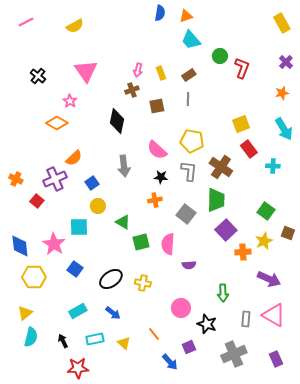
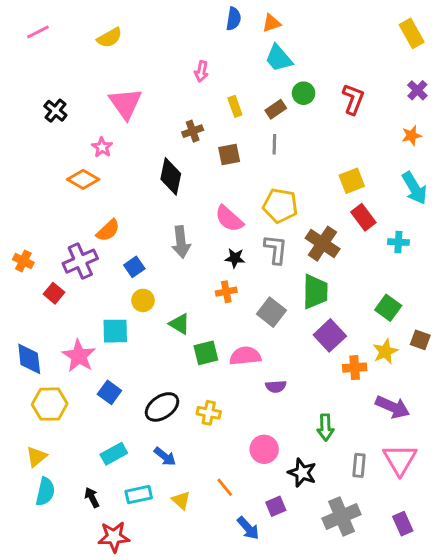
green circle: (220, 56) -> (304, 93), moved
pink arrow: (138, 70) -> (201, 71), moved
pink semicircle: (168, 244) -> (245, 356), turned 80
pink triangle: (274, 315) -> (400, 460), turned 30

